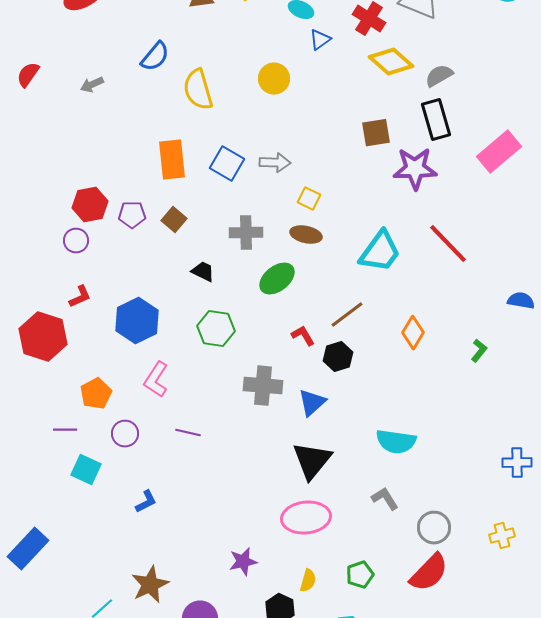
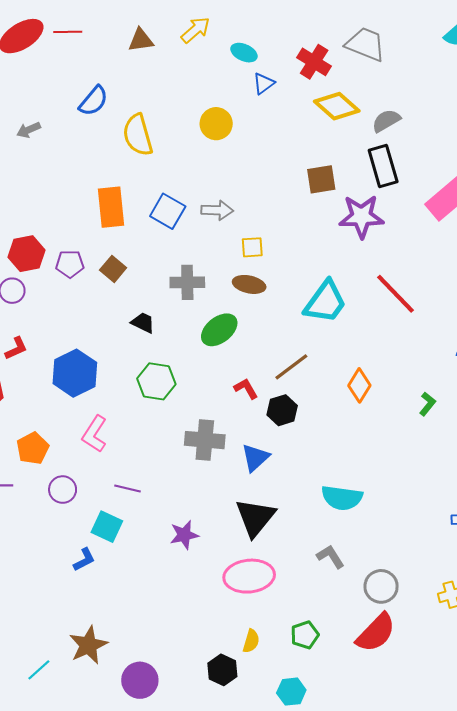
yellow square: (309, 199) -> (252, 247), turned -30
cyan square: (86, 470) -> (107, 527), moved
purple star: (243, 562) -> (184, 535), moved

